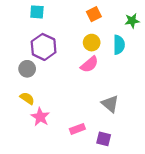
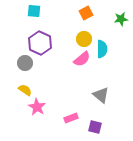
cyan semicircle: (119, 45) -> (102, 49), moved

